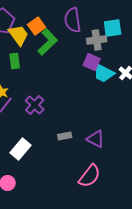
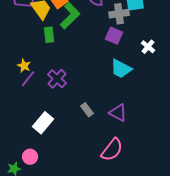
green rectangle: (15, 61) -> (49, 35), moved
cyan trapezoid: (104, 73) -> (121, 69), moved
gray rectangle: (65, 136) -> (87, 110), turned 64

